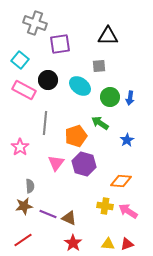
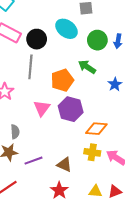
black circle: (48, 80) -> (37, 39), moved
orange diamond: (121, 181) -> (96, 129), moved
purple line: (48, 214) -> (34, 161), turned -42
brown triangle: (69, 218) -> (64, 165), moved

